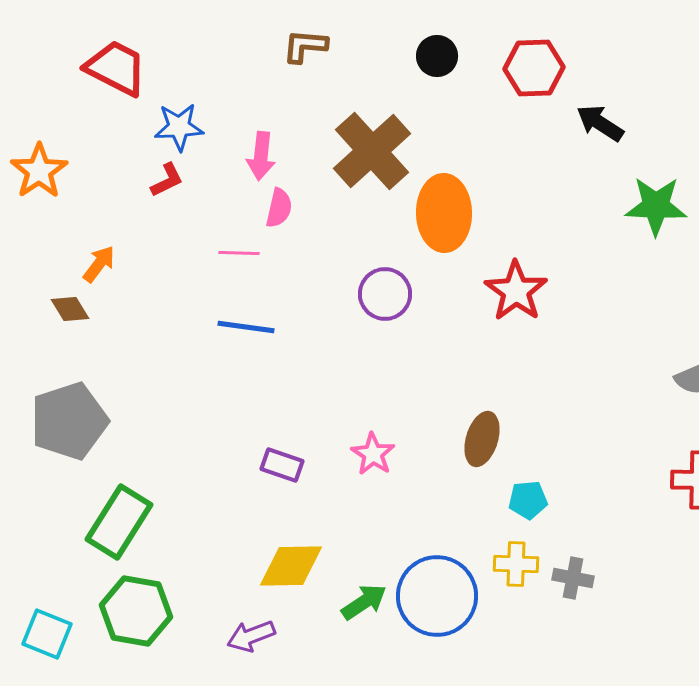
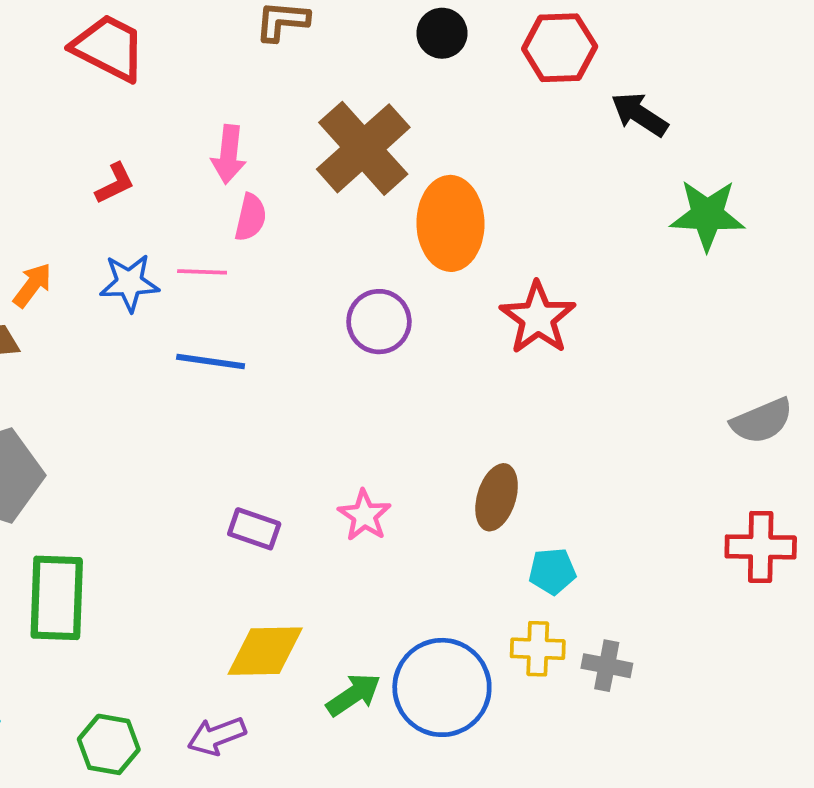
red trapezoid: (116, 68) -> (109, 48), moved
blue star: (179, 127) -> (129, 283), moved
green rectangle: (119, 522) -> (57, 598), turned -30
green hexagon: (136, 611) -> (109, 744), moved, size x0.7

